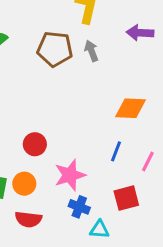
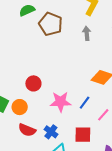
brown pentagon: (55, 49) -> (51, 24), moved
pink star: (70, 175) -> (61, 102), moved
red semicircle: (28, 219) -> (27, 130), moved

